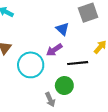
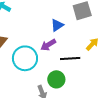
blue triangle: (63, 29) -> (57, 25), turned 40

